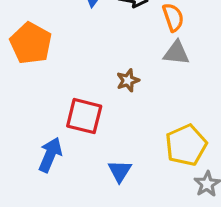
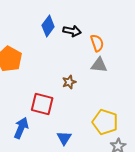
yellow pentagon: (186, 145) -> (105, 122), turned -30

